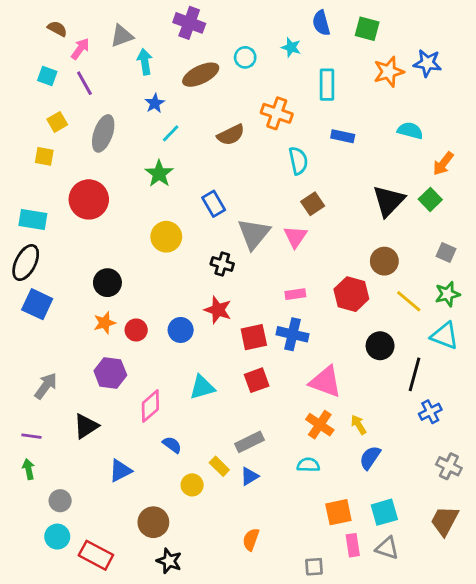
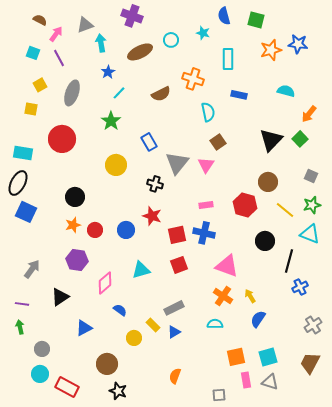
gray cross: (449, 466) -> (313, 325), turned 30

